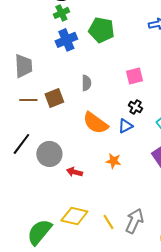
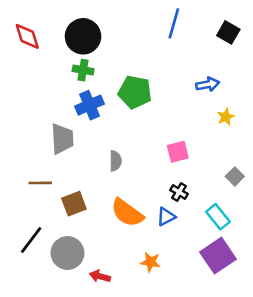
green cross: (61, 13) -> (83, 70), turned 35
gray trapezoid: (23, 66) -> (62, 139), moved
brown square: (54, 98) -> (74, 204), moved

